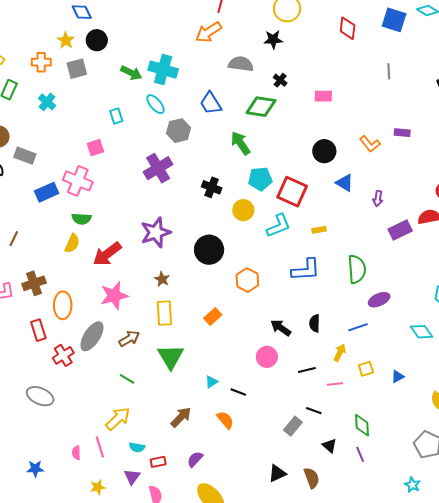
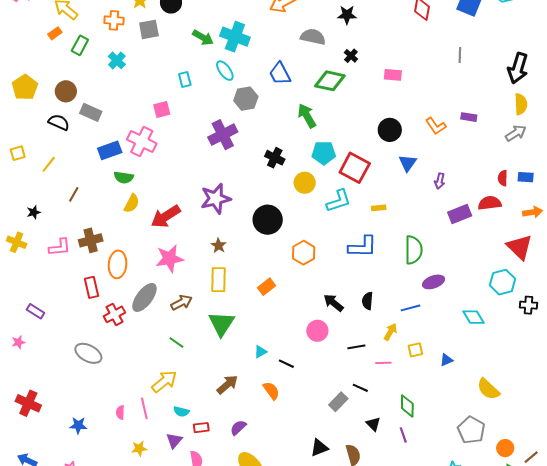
blue triangle: (345, 183) -> (408, 163), turned 30
green semicircle: (82, 219) -> (124, 177), moved

